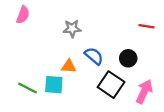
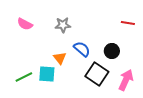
pink semicircle: (23, 15) -> (25, 24), moved, turned 98
orange triangle: (69, 66) -> (60, 58), turned 48
green line: (27, 88) -> (24, 77), turned -54

